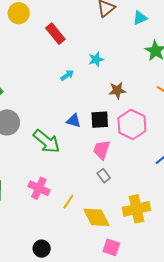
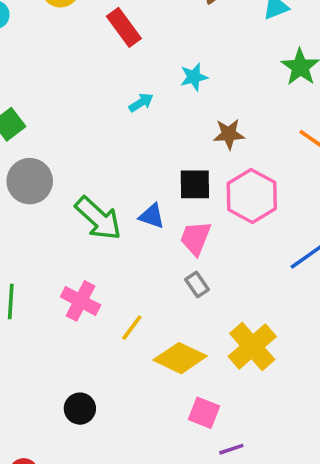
blue triangle: (74, 121) -> (152, 216), moved
yellow cross: (136, 209) -> (252, 347), turned -32
yellow diamond: (96, 217) -> (180, 358), turned -40

